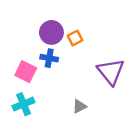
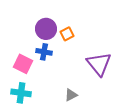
cyan cross: (23, 104) -> (21, 93), turned 30

